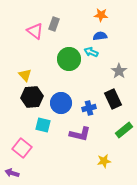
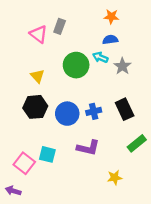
gray star: (119, 71) -> (122, 66), moved
yellow triangle: (25, 75) -> (37, 76), moved
blue cross: (89, 108) -> (94, 111), moved
cyan square: (43, 125) -> (47, 154), moved

